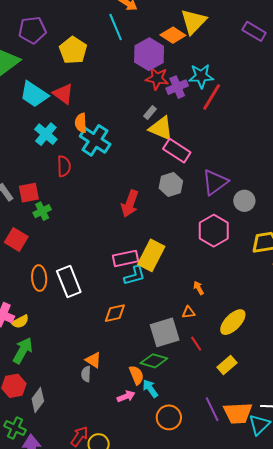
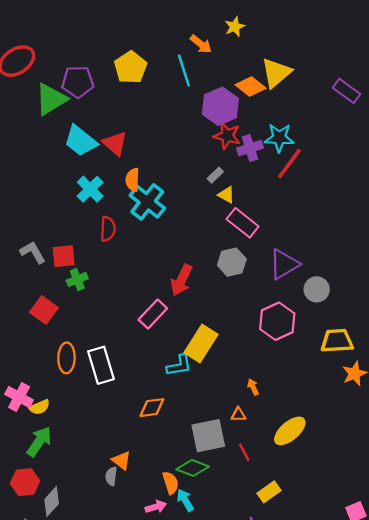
purple pentagon: (32, 30) -> (78, 82), moved
yellow pentagon: (73, 50) -> (131, 67), moved
yellow triangle: (161, 128) -> (226, 195), size x0.6
pink rectangle: (125, 258) -> (153, 314), moved, turned -40
yellow rectangle: (227, 365) -> (269, 492), moved

